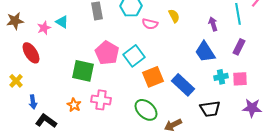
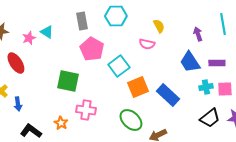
pink semicircle: (150, 24) -> (147, 44), moved
purple rectangle: (239, 47) -> (217, 63), moved, turned 63
pink pentagon: (107, 53) -> (92, 49), moved
blue arrow: (33, 102) -> (18, 104), moved
orange star: (74, 105) -> (61, 123), moved
black trapezoid: (210, 109) -> (210, 118), moved, turned -30

